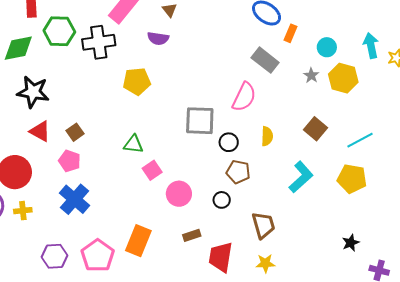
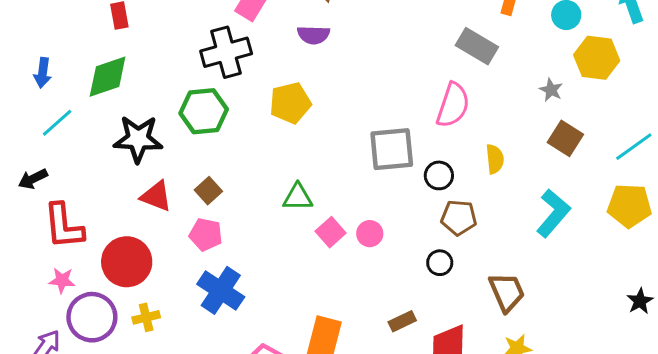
green hexagon: (59, 31) -> (204, 111), moved
gray star: (311, 75) -> (551, 90), moved
pink circle: (179, 194) -> (370, 234), moved, size x0.7

